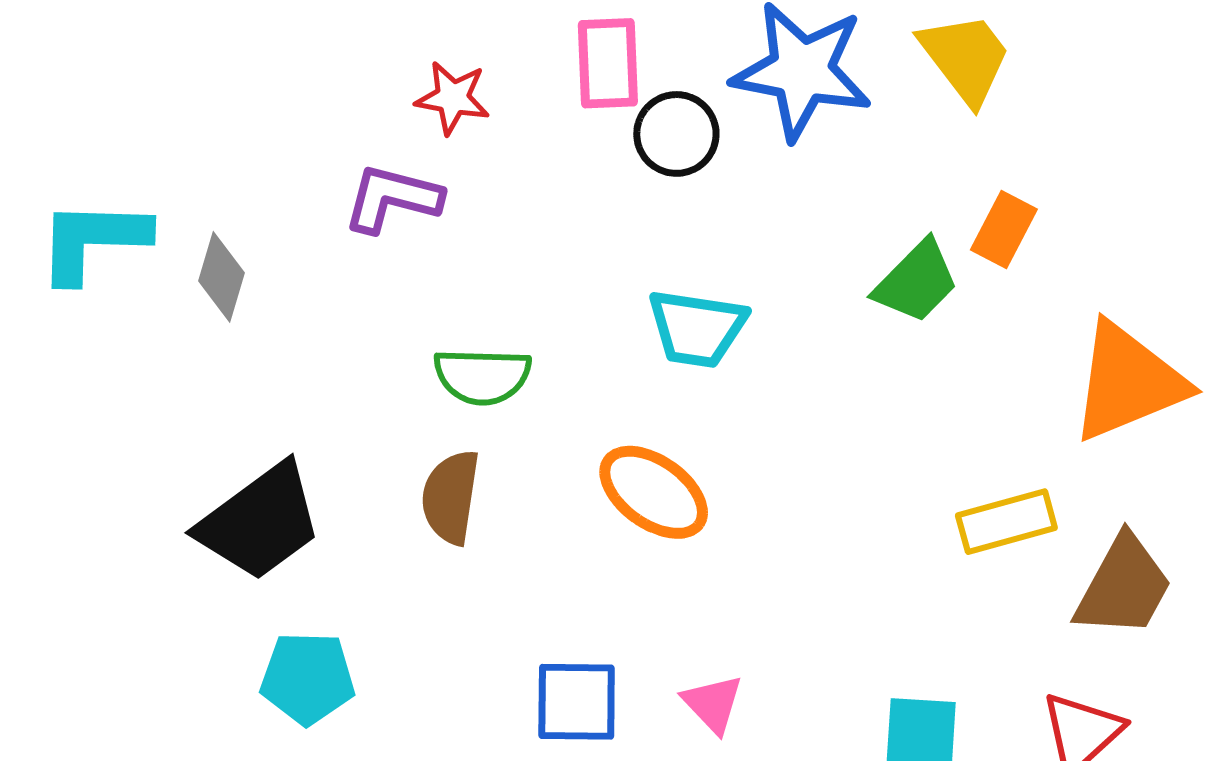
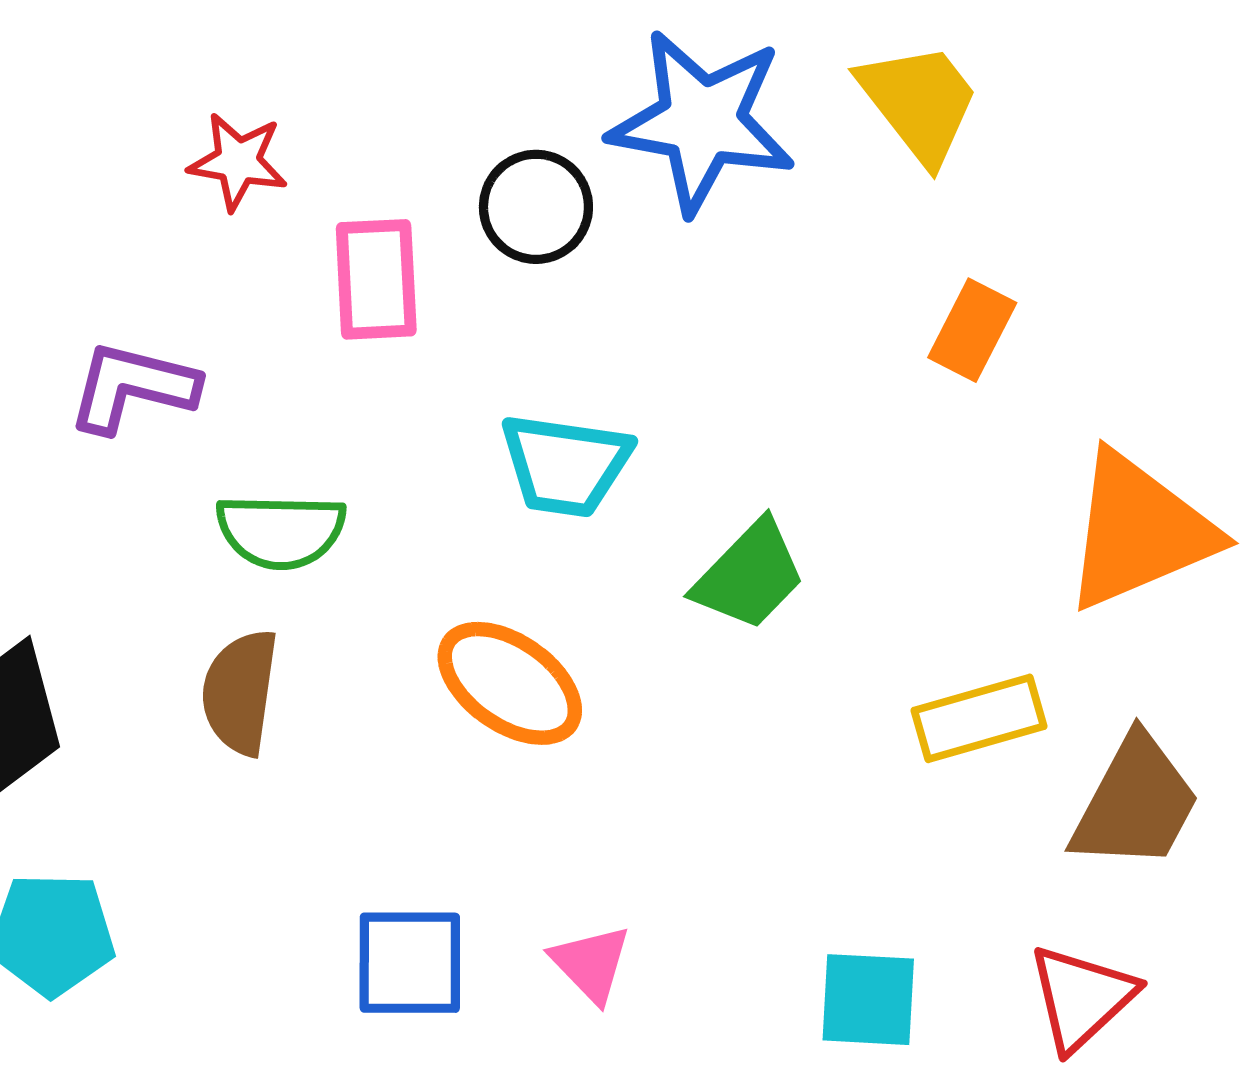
pink rectangle: (608, 63) -> (376, 279), moved
purple L-shape: (392, 198) -> (133, 387), moved
green trapezoid: (916, 282) -> (749, 575), moved

